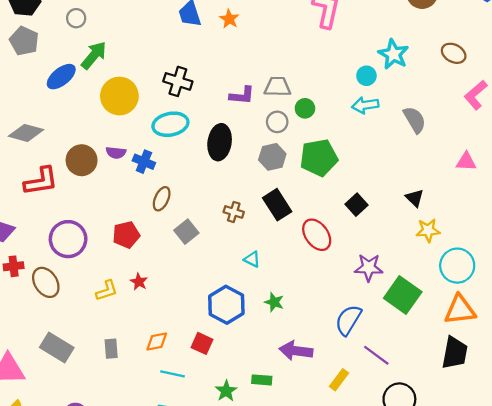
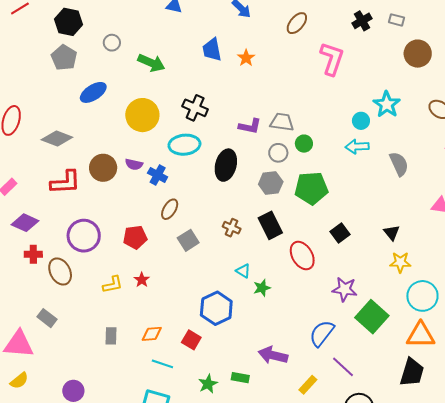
green arrow: (94, 55) -> (151, 63), moved, turned 68
green star: (274, 302) -> (262, 288), moved, turned 30
gray rectangle: (57, 348) -> (47, 318), moved, size x0.7

